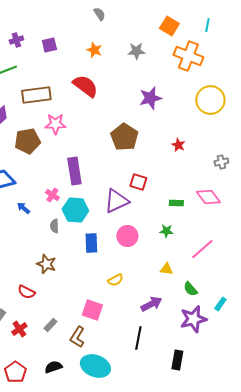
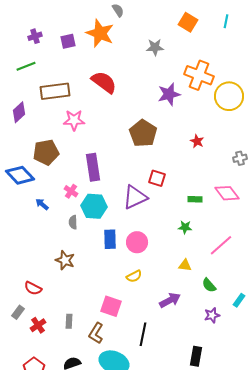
orange star: (94, 50) -> (100, 33), moved, size x1.8
orange cross: (188, 56) -> (199, 75), moved
brown pentagon: (27, 141) -> (46, 152), moved
pink circle: (127, 236) -> (137, 242), moved
red semicircle: (26, 292) -> (33, 288), moved
purple star: (193, 319) -> (212, 315), size x0.6
gray rectangle: (50, 325) -> (69, 321), turned -40
black line: (138, 338) -> (143, 334), moved

